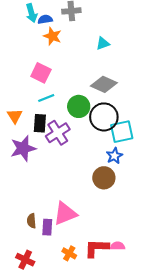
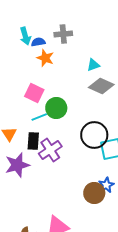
gray diamond: (104, 84) -> (101, 86), moved
green circle: (79, 106) -> (56, 108), moved
blue star: (114, 156) -> (106, 185), moved

